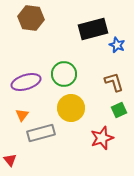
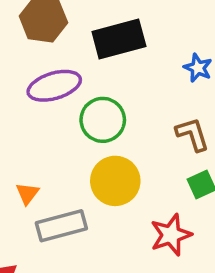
black rectangle: (93, 29) -> (119, 39), moved
purple ellipse: (26, 82) -> (54, 86), moved

